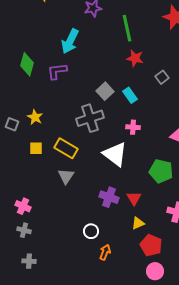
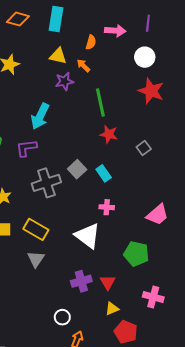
gray square: (162, 77) -> (144, 148), moved
gray cross: (90, 118) -> (46, 183), moved
purple cross: (109, 197) -> (81, 281), turned -36

